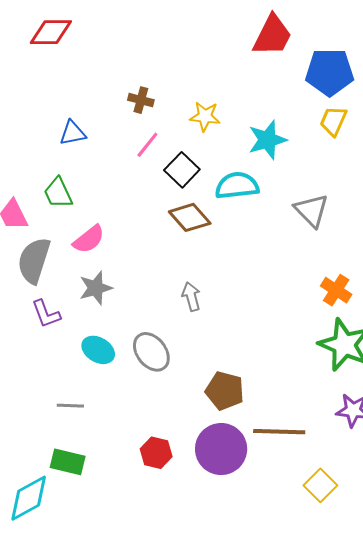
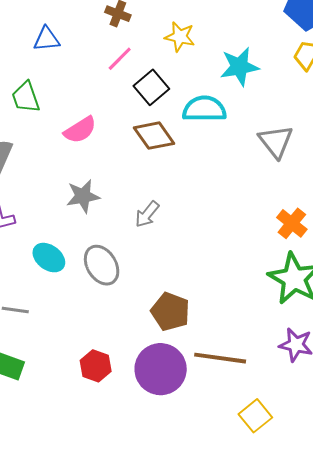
pink semicircle: (89, 239) -> (80, 130), moved
gray star: (96, 288) -> (83, 196), moved
gray arrow: (191, 296) -> (147, 214), turned -132

